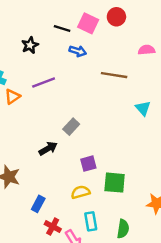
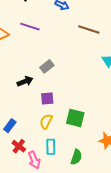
purple line: (44, 82) -> (30, 27), turned 30
purple square: (88, 164) -> (47, 99), moved
yellow semicircle: (80, 192) -> (46, 121), turned -56

